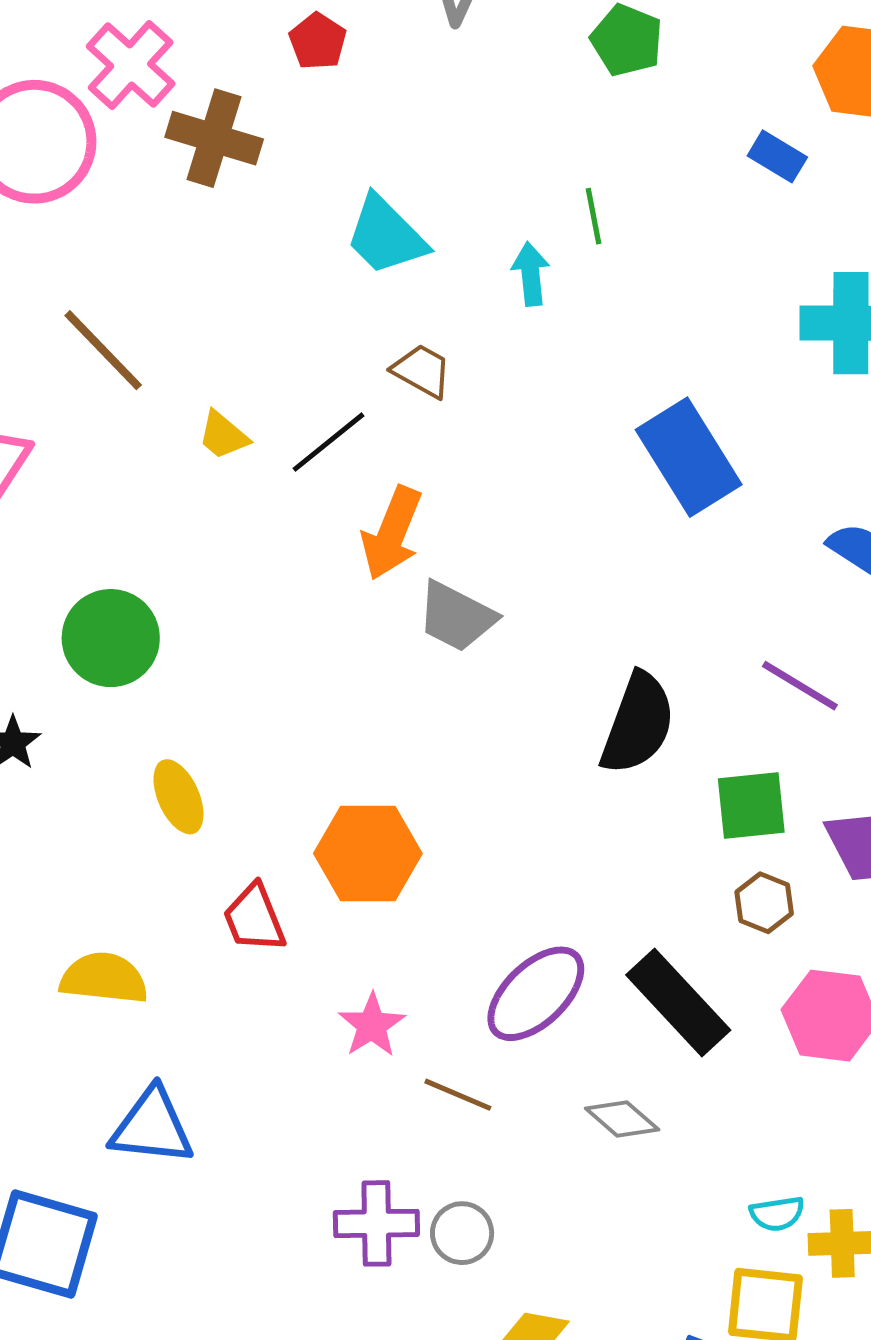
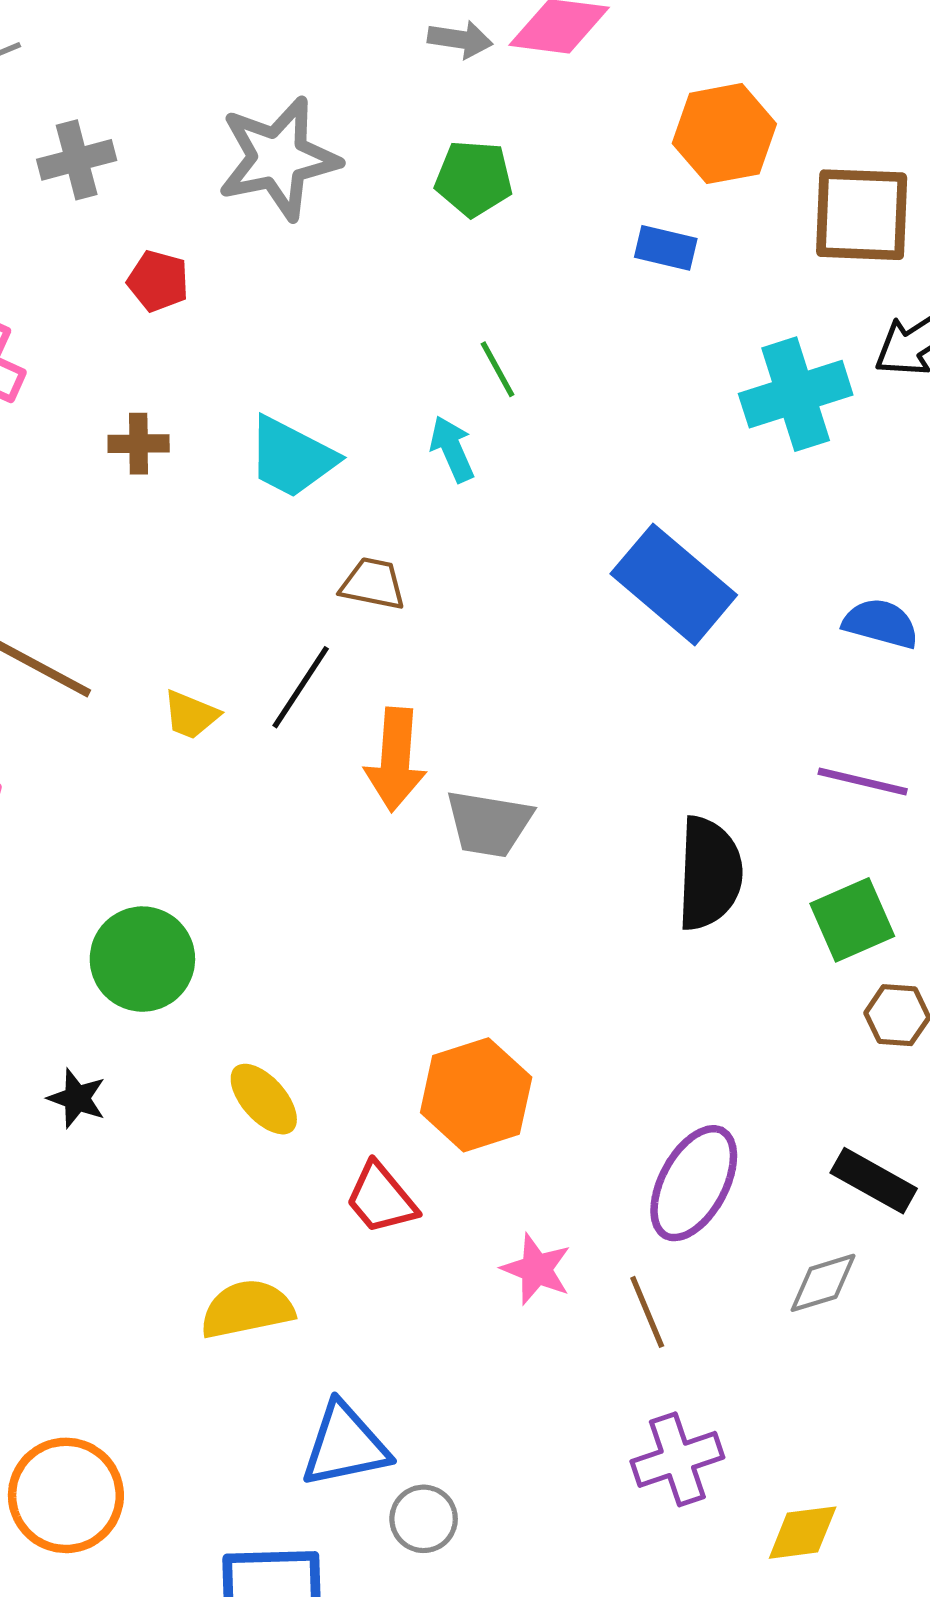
brown cross: (214, 138) -> (139, 444), moved, size x0.6
black rectangle: (678, 1002) -> (874, 1181), moved, size x0.7
brown line: (458, 1095) -> (647, 1312), turned 62
gray diamond: (622, 1119) -> (823, 1283), turned -40
purple cross: (376, 1223) -> (677, 1459), moved
gray circle: (462, 1233) -> (424, 1519), moved

